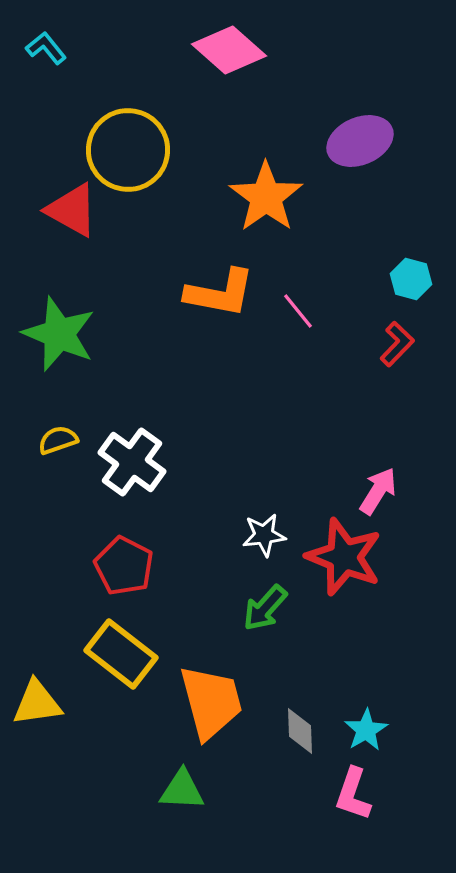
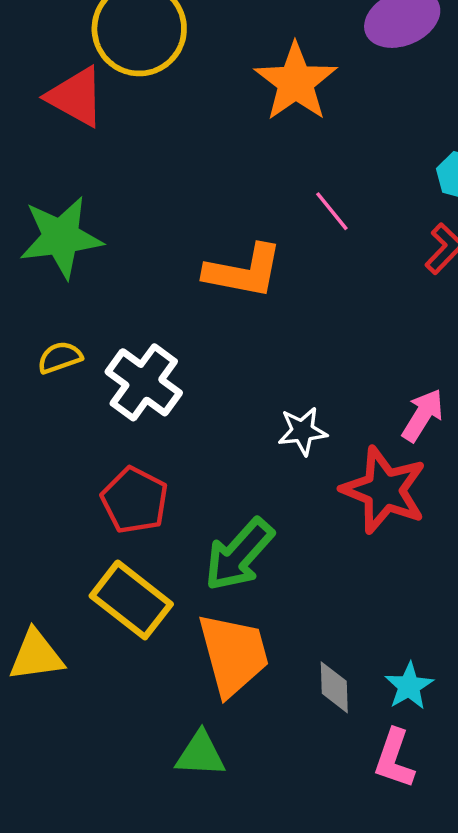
orange L-shape: (220, 293) -> (244, 271), moved
green star: (59, 334) -> (61, 237), turned -30
white star: (264, 535) -> (302, 431), moved
green arrow: (265, 608) -> (239, 555), moved, size x1.4

